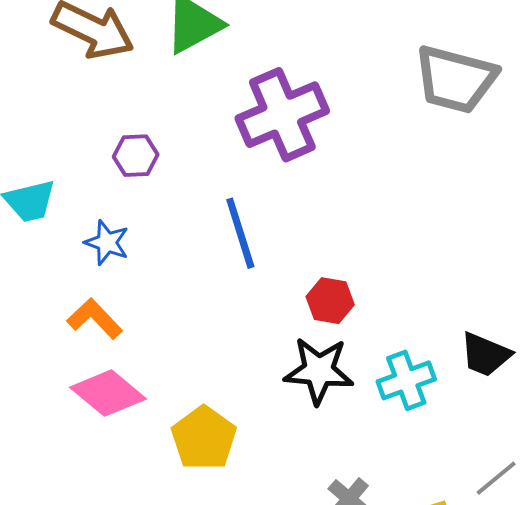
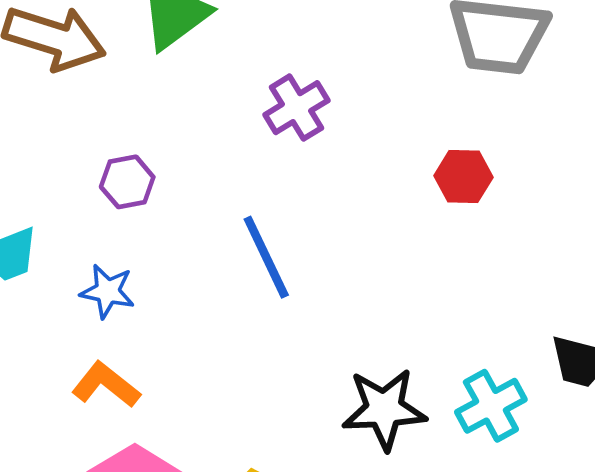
purple cross: (282, 115) -> (297, 108), size x0.6
red hexagon: (330, 301) -> (463, 177), moved

